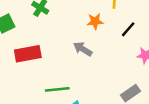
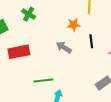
black line: (128, 29) -> (91, 41), moved, turned -48

